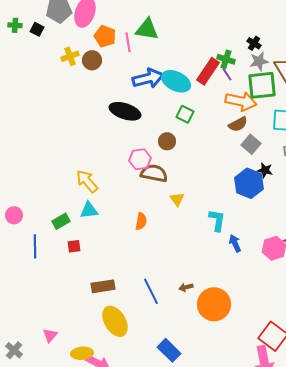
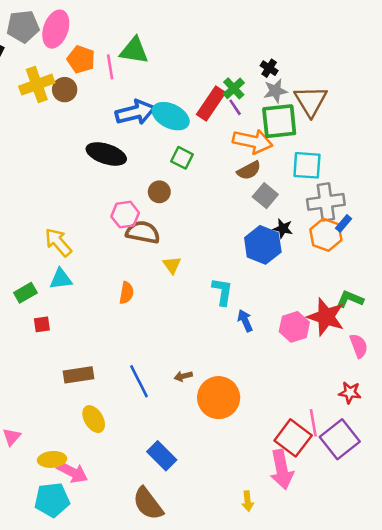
yellow cross: (70, 56) -> (37, 85), size x1.5
green cross: (226, 59) -> (234, 88), turned 30
yellow ellipse: (115, 321) -> (94, 419), size x0.7

